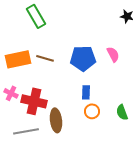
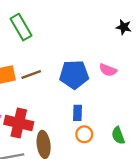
pink semicircle: (113, 54) -> (108, 70), turned 140
brown line: (45, 58) -> (31, 74), turned -36

